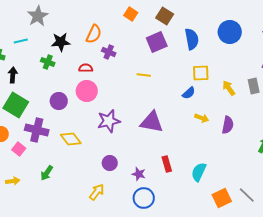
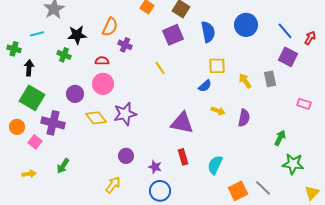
yellow line: (144, 75) -> (160, 68), turned 48
purple triangle: (152, 122) -> (182, 123), moved
yellow diamond: (71, 139) -> (96, 118), moved

